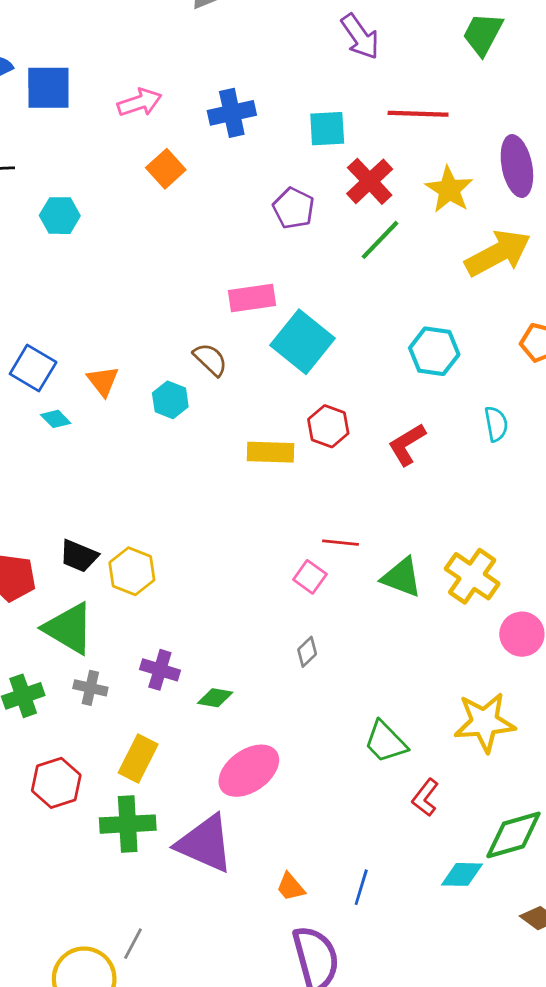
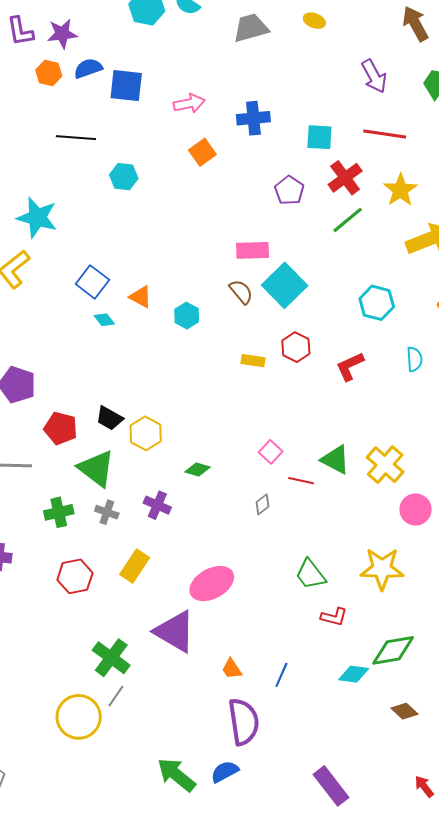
purple arrow: (360, 37) -> (374, 76), moved
brown semicircle: (210, 360) -> (241, 292), moved
orange triangle: (103, 381) -> (141, 297), turned -30
yellow rectangle: (271, 452) -> (253, 361), size x0.7
red line: (340, 543) -> (301, 481), moved
green diamond: (215, 698) -> (198, 469), moved
red L-shape: (425, 798) -> (334, 617), turned -120
green cross: (128, 824) -> (111, 658), moved, turned 33

